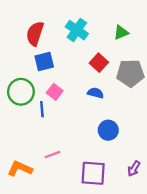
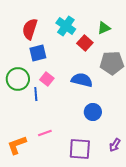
red square: (99, 63) -> (85, 43), moved
blue semicircle: (95, 93) -> (82, 80), size x1.5
orange L-shape: (20, 169) -> (17, 145), turned -45

